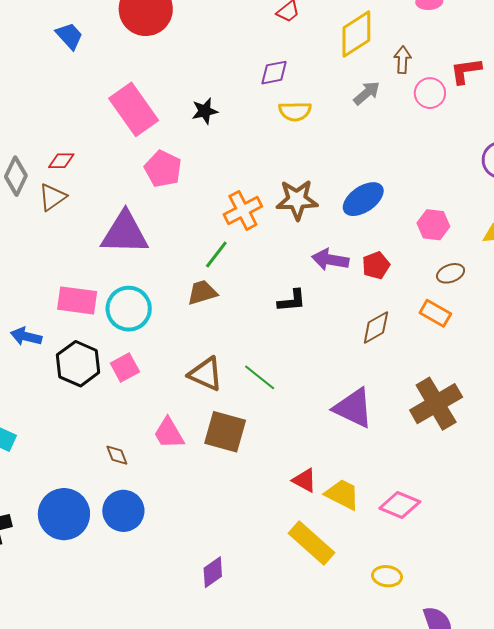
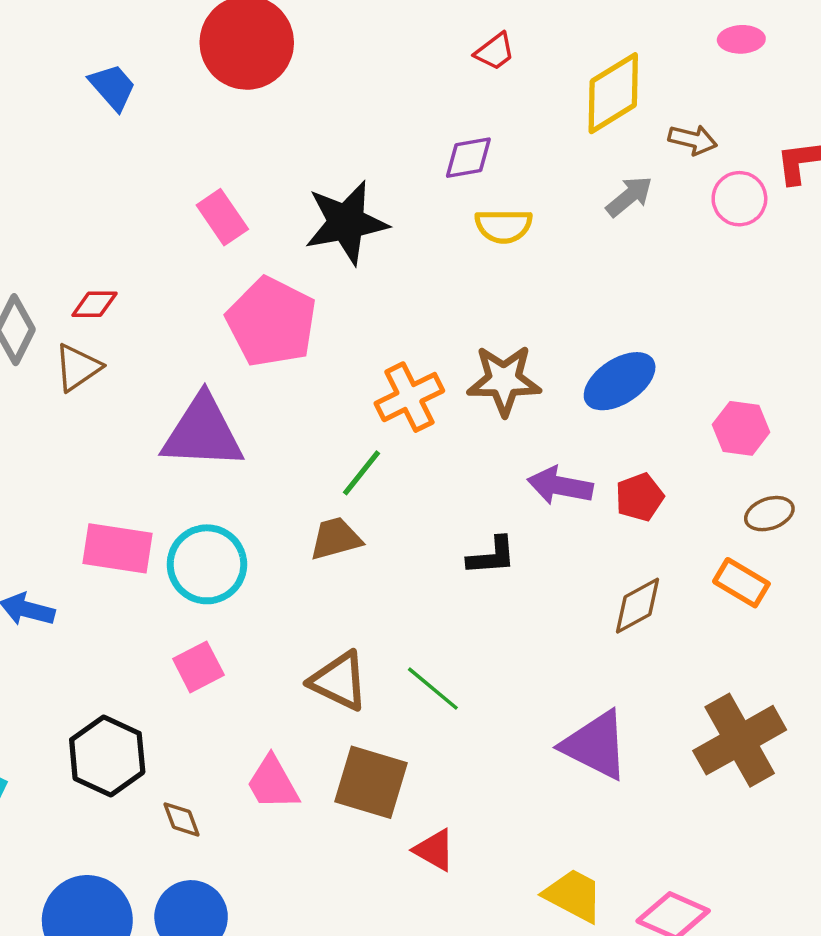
brown arrow: (402, 60) -> (693, 140), turned 100
pink rectangle: (134, 109) -> (222, 217), size x0.6
black star: (205, 111) -> (346, 222), size x1.8
pink pentagon: (163, 169) -> (271, 322), size x1.4
black hexagon: (78, 364) -> (107, 756), moved
red triangle: (304, 480) -> (434, 850), moved

